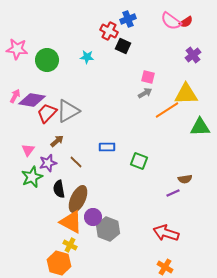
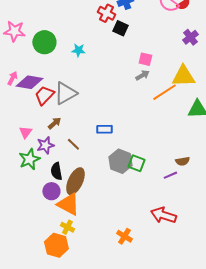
cyan star: (87, 57) -> (78, 50), moved
green square: (139, 161) -> (136, 163), moved
purple circle: (93, 217) -> (51, 191), moved
gray hexagon: (108, 229) -> (120, 161), moved
orange cross: (165, 267) -> (124, 236), moved

